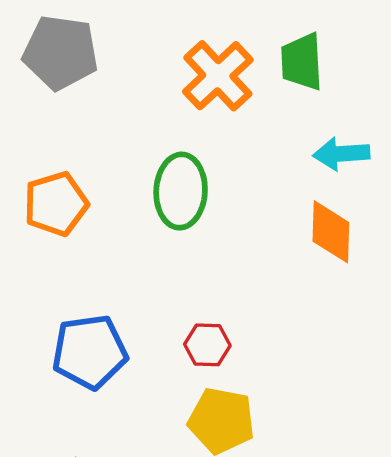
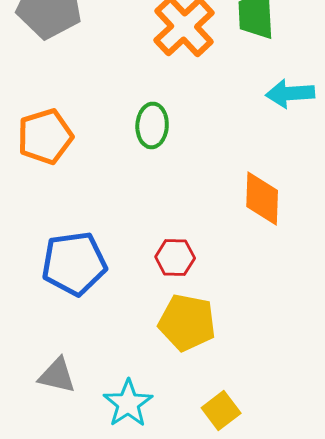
green ellipse: (181, 191) -> (152, 125), size x0.7
orange diamond: (331, 232) -> (262, 198), moved

